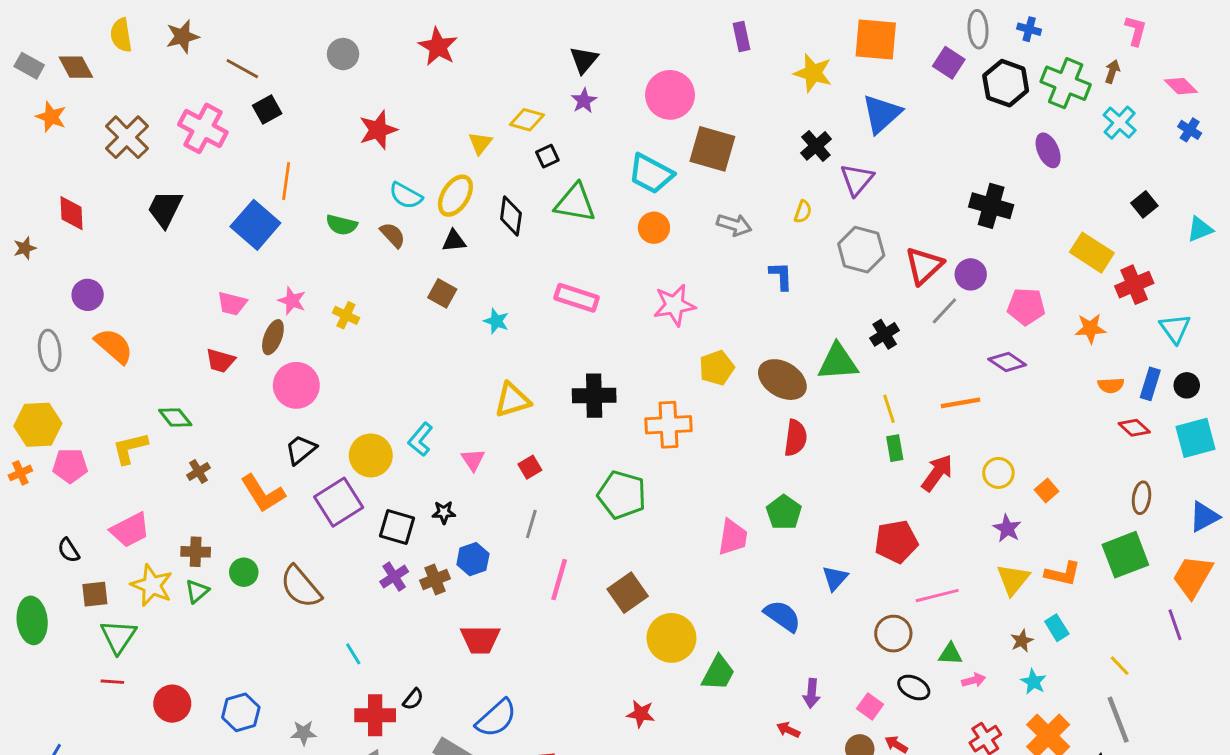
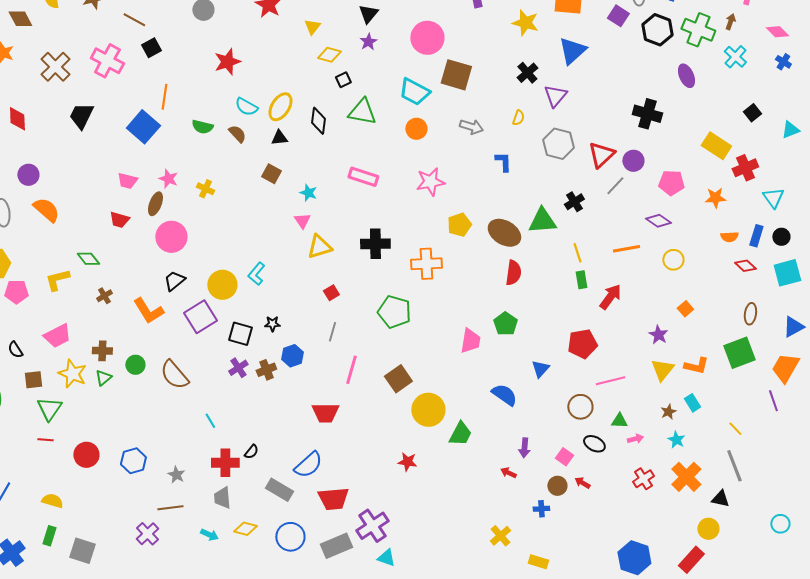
yellow triangle: (480, 143) -> (312, 27), moved
pink triangle: (473, 460) -> (302, 221), moved
yellow circle: (998, 473) -> (673, 260), moved
red trapezoid: (480, 639) -> (325, 413), moved
gray star: (304, 733) -> (176, 475), turned 30

